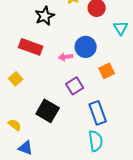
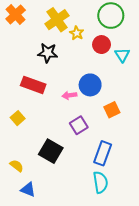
black star: (45, 16) -> (48, 53), turned 30
cyan triangle: (121, 28) -> (122, 55), moved
blue rectangle: (98, 113) -> (103, 153), turned 40

